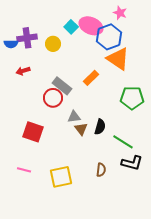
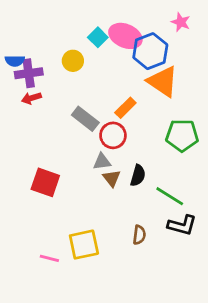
pink star: (120, 13) -> (181, 22), moved
purple cross: (27, 38) -> (29, 73), moved
red circle: (53, 98) -> (113, 135), moved
pink line: (24, 170) -> (49, 258), moved

